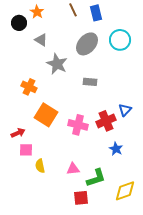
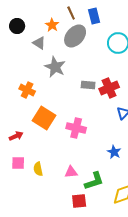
orange star: (37, 12) -> (52, 25), moved
gray ellipse: (87, 44) -> (75, 36), moved
red cross: (106, 121) -> (109, 88), moved
pink square: (26, 150) -> (18, 163), moved

